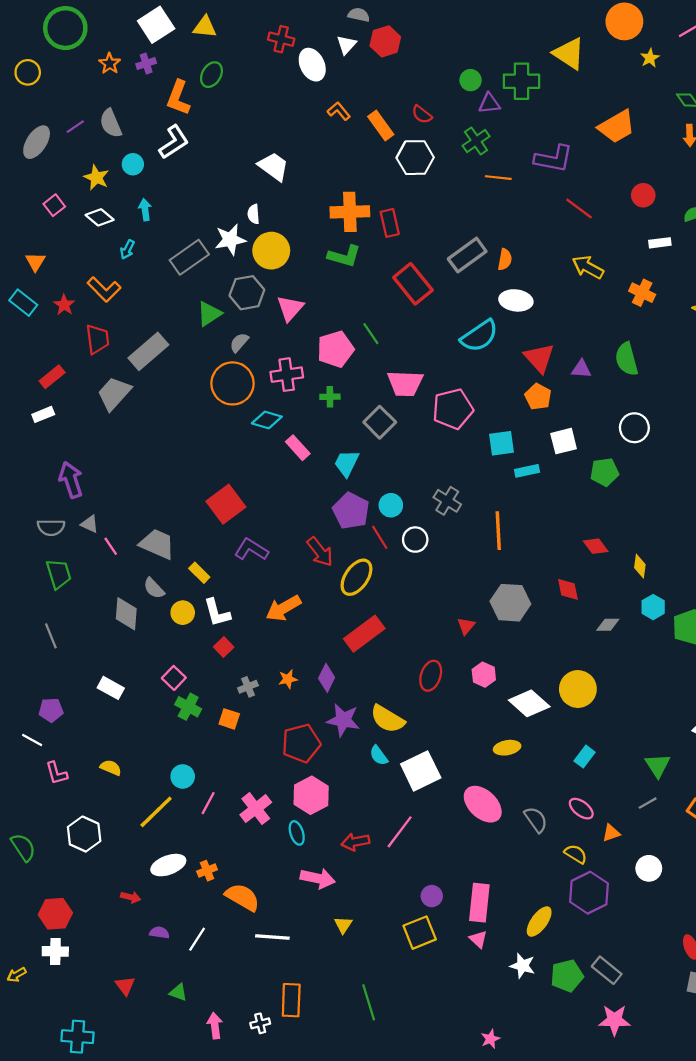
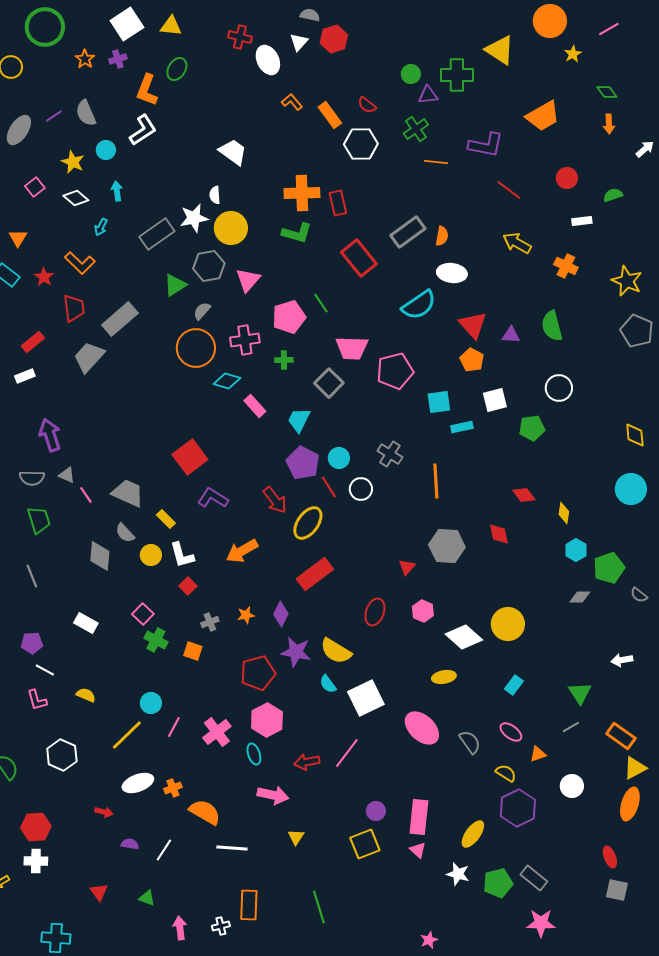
gray diamond: (608, 625) -> (580, 597), moved
white line: (32, 740) -> (45, 670), moved

